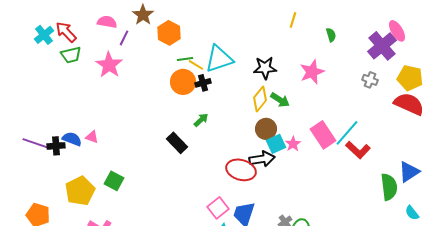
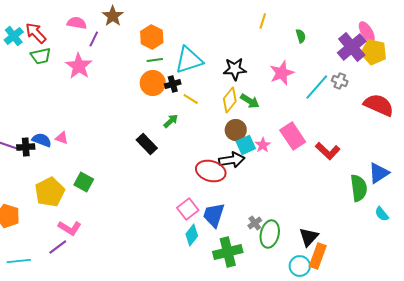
orange hexagon: (169, 33) -> (152, 37), moved
yellow line: (196, 65) -> (191, 99), moved
yellow pentagon: (410, 78) -> (374, 52), moved
cyan line: (347, 133) -> (317, 87), moved

